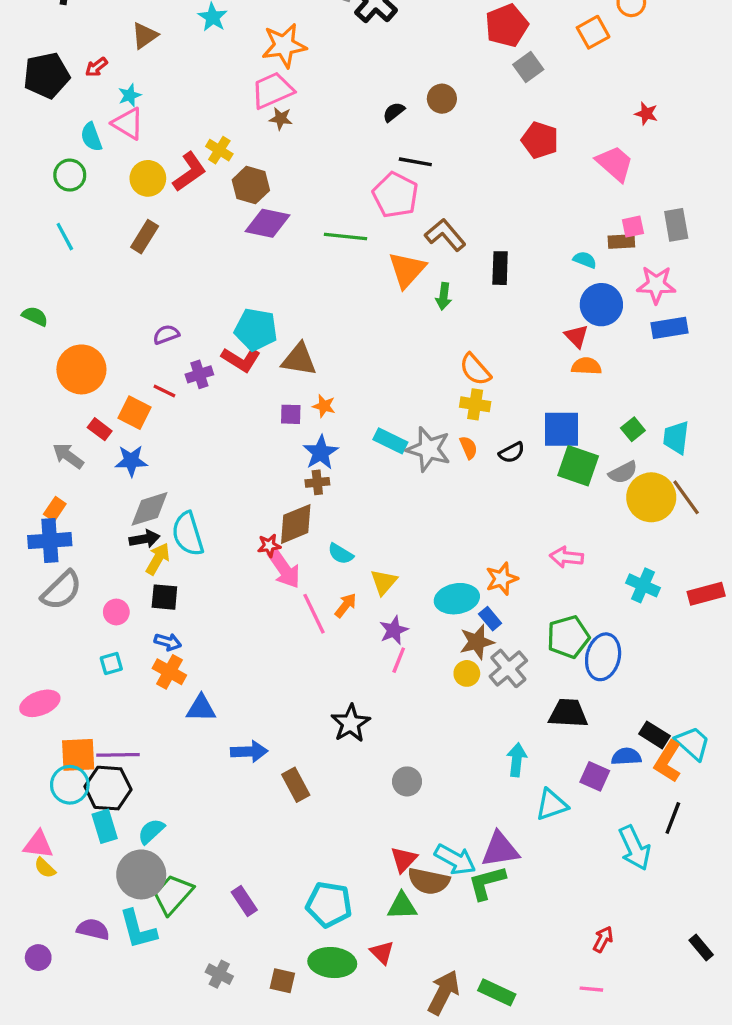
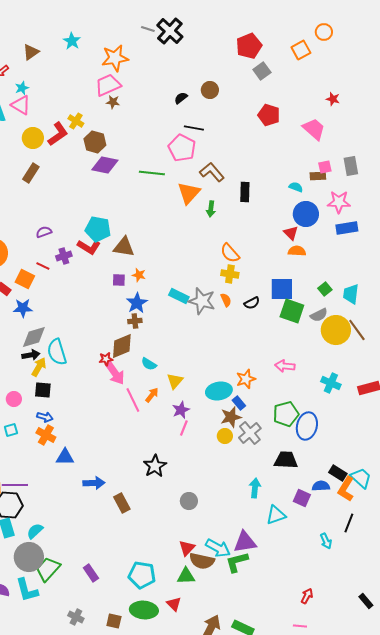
cyan arrow: (635, 848) -> (326, 541), size x0.6

